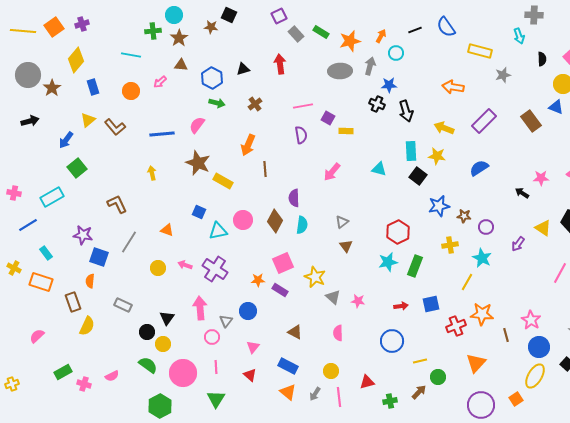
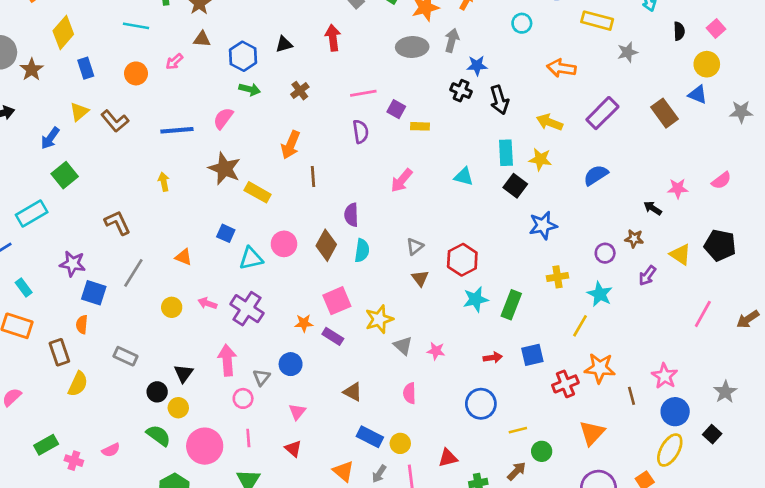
cyan circle: (396, 53) -> (522, 23), moved
brown star: (464, 216) -> (634, 239), moved
red hexagon: (398, 232) -> (462, 260), moved
yellow star: (315, 277) -> (379, 319), turned 30
blue rectangle: (288, 366) -> (370, 437), moved

